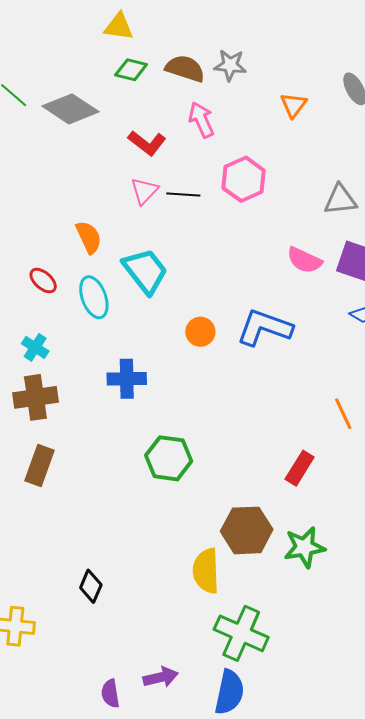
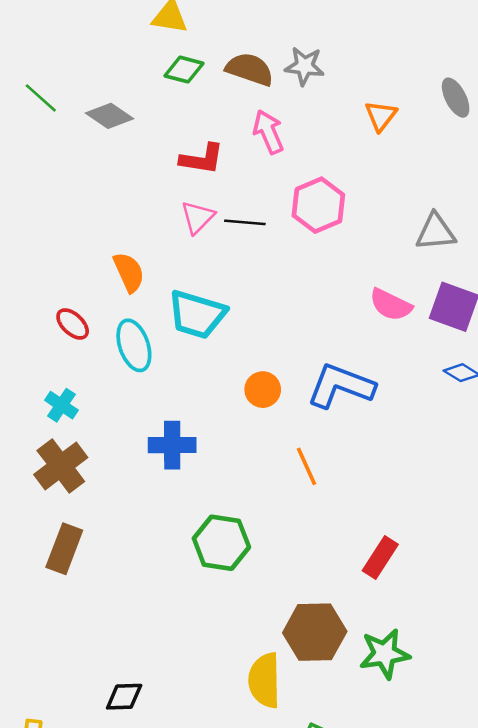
gray diamond: (71, 109) -> (110, 116), size x0.7
red L-shape: (147, 143) -> (202, 159), turned -30
cyan trapezoid: (145, 271) -> (197, 315), turned 144
brown cross: (35, 397) -> (61, 466), turned -30
orange line: (343, 414) -> (307, 466), moved
black diamond: (91, 586) -> (124, 697), turned 64

